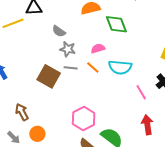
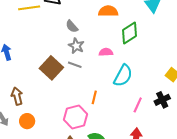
green diamond: (116, 24) -> (129, 33), turned 65
orange line: (93, 67) -> (94, 97), moved, turned 48
cyan semicircle: (120, 67) -> (123, 76), turned -80
pink line: (141, 92) -> (138, 105), turned 42

